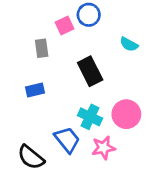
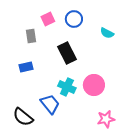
blue circle: (89, 15) -> (74, 19), moved
cyan semicircle: (129, 44) -> (107, 33), moved
pink star: (103, 148) -> (106, 119), moved

